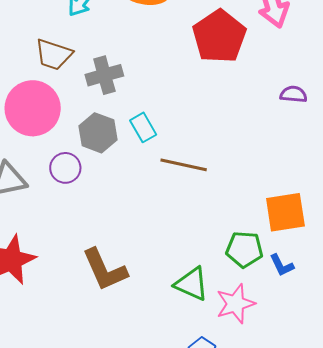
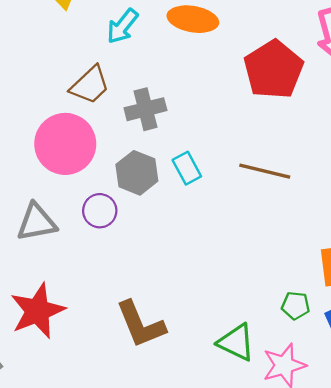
brown trapezoid: (54, 55) -> (90, 85), turned -63
brown line: (184, 165) -> (265, 171), moved
green pentagon: (244, 249) -> (296, 306), size x0.7

